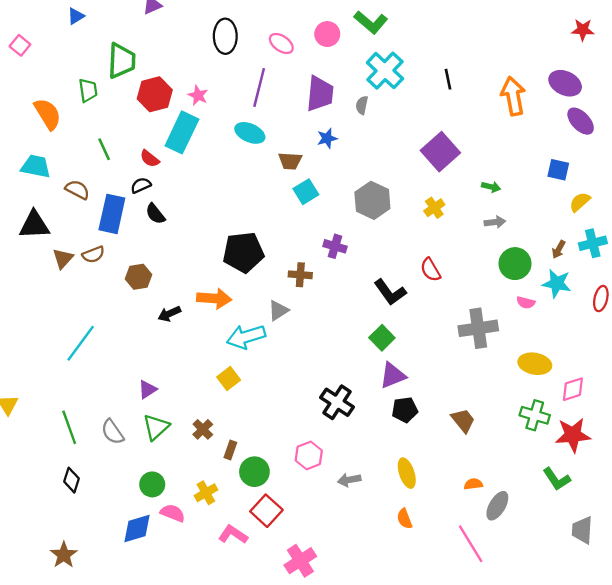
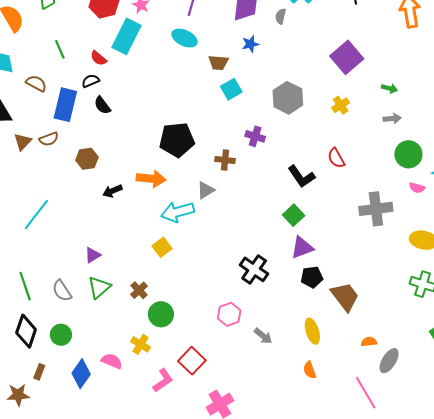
brown trapezoid: (463, 421) -> (345, 297), moved, size x1.4
brown rectangle: (230, 450) -> (39, 372), moved
green circle: (254, 472) -> (161, 314), moved
black diamond: (71, 480) -> (26, 331), size x1.5
gray arrow: (349, 480) -> (263, 336), turned -132
green circle: (152, 484) -> (61, 335), moved
yellow cross: (206, 493) -> (141, 344), turned -30
blue diamond: (137, 529) -> (81, 374), turned -40
pink L-shape: (233, 534) -> (163, 380), turned 110
brown star: (64, 555) -> (18, 395), turned 30

